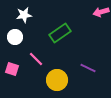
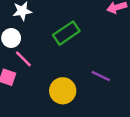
pink line: (36, 59) -> (23, 59), moved

